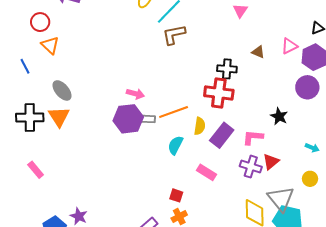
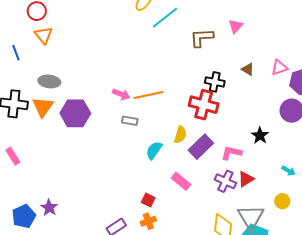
brown L-shape: (174, 35) -> (202, 38), moved
gray ellipse: (62, 90) -> (49, 81), turned -50
orange line: (174, 112) -> (148, 95), moved
purple hexagon: (128, 119) -> (75, 113), moved

